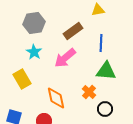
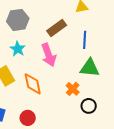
pink arrow: (65, 58) -> (49, 55), turned -70
orange diamond: (56, 98) -> (33, 84), moved

